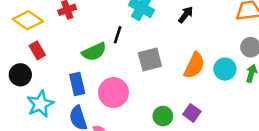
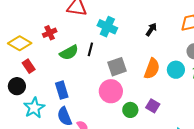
black arrow: (186, 15) -> (151, 29), moved
green semicircle: (94, 52) -> (69, 53), moved
pink circle: (113, 92) -> (111, 91), moved

